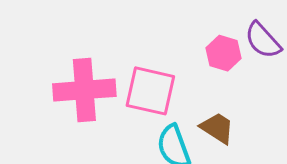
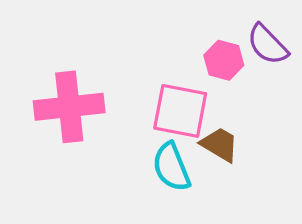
pink square: (150, 91) -> (180, 111), moved

